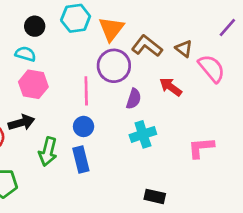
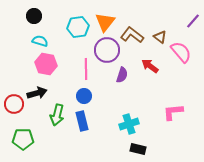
cyan hexagon: (76, 18) -> (78, 27), moved
black circle: (35, 26) -> (34, 16), moved
cyan cross: (143, 134) -> (129, 124), moved

